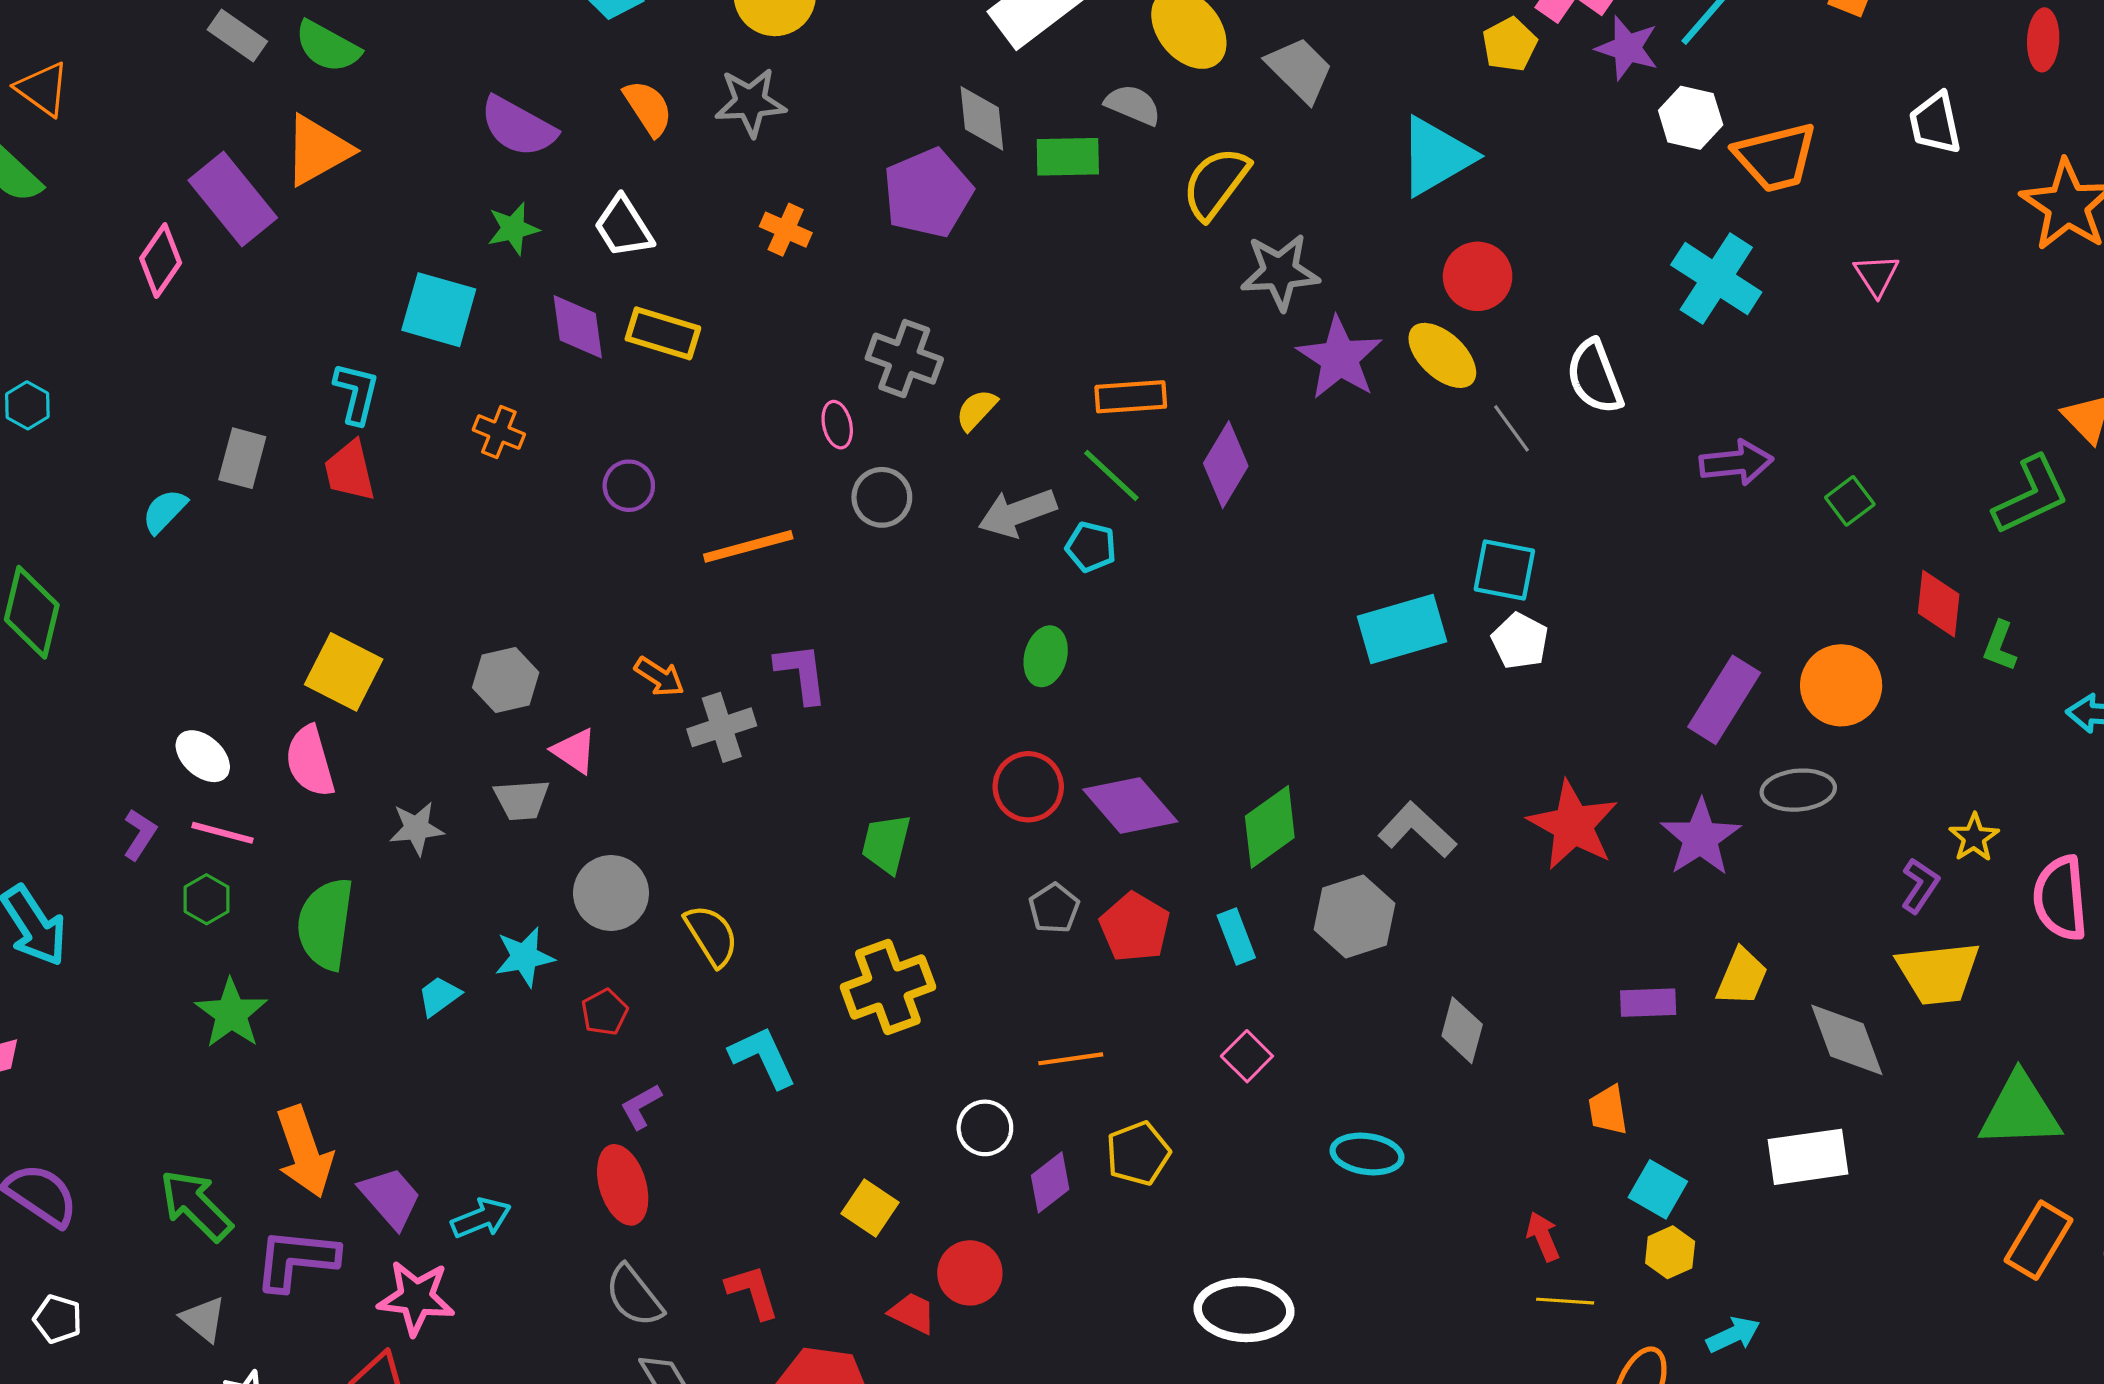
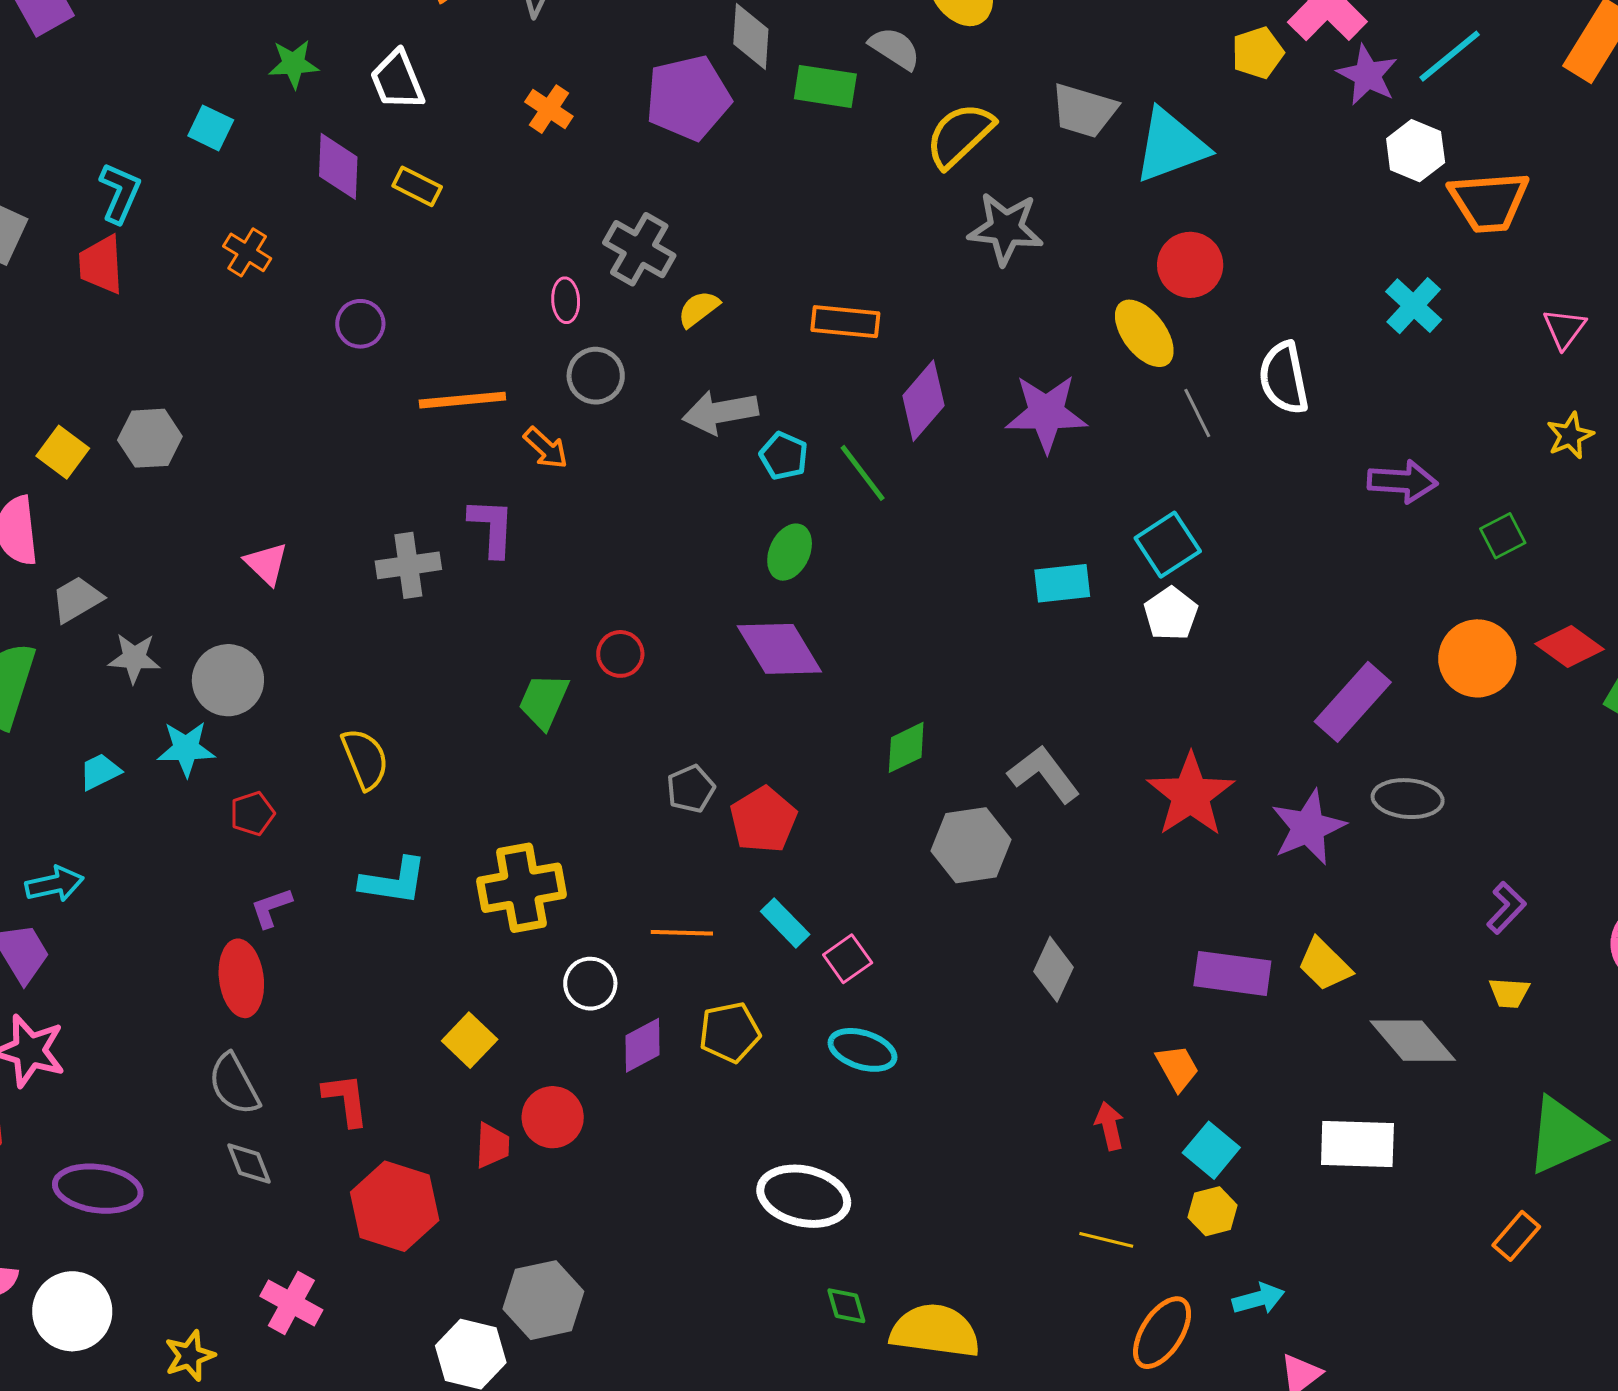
gray trapezoid: (1300, 70) -> (1084, 111), moved, turned 142
cyan cross: (1716, 279) -> (1414, 306), size x0.7
cyan square: (439, 310) -> (211, 128), size x0.6
yellow rectangle: (663, 333) -> (417, 186), size x0.7
purple star: (1340, 358) -> (1046, 413), moved, turned 30
green line: (1111, 475) -> (863, 473), moved
cyan square: (1504, 570) -> (1168, 545), turned 36
red diamond: (1939, 604) -> (1569, 647), turned -70
cyan rectangle: (1402, 629) -> (1062, 583), size x0.7
green ellipse: (1046, 656) -> (790, 552), moved
yellow square: (344, 672) -> (63, 452), size x0.7
orange arrow: (659, 677) -> (546, 448), moved
gray hexagon: (506, 680) -> (150, 438), moved
orange circle: (1841, 685) -> (1477, 658), moved
red circle: (1028, 787) -> (620, 654), moved, size x0.7
gray trapezoid: (522, 800) -> (77, 599), moved, turned 144
purple diamond: (1130, 806) -> (779, 649), moved
green diamond: (1270, 827) -> (906, 747), size x0.7
gray star: (417, 828) -> (134, 658), moved
yellow star: (1974, 838) -> (1570, 436), moved
gray circle: (611, 893) -> (228, 680), moved
cyan rectangle: (1236, 937) -> (785, 923), moved, turned -33
yellow trapezoid: (1938, 973) -> (1509, 993), size x0.5
yellow trapezoid: (1742, 977) -> (1325, 965), turned 102
yellow cross: (888, 987) -> (521, 888), moved
purple rectangle: (1648, 1003) -> (1232, 973), size x1.4
gray diamond: (1847, 1040) -> (1413, 1041), turned -30
cyan L-shape: (763, 1057) -> (394, 881), turned 114
orange trapezoid: (1608, 1110) -> (1177, 1068), turned 150
green triangle: (2020, 1111) -> (1564, 1136), turned -32
cyan ellipse: (1367, 1154) -> (862, 1050), moved
cyan arrow: (481, 1218) -> (54, 884), moved
red arrow: (1543, 1236) -> (1110, 1126), moved
orange rectangle: (2038, 1240) -> (1516, 1236), moved, size x0.7
red trapezoid: (912, 1313) -> (492, 1145), turned 57

